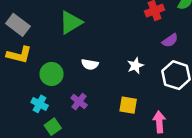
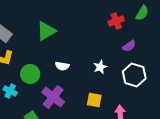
purple cross: (79, 102) -> (53, 97), size x1.6
cyan cross: (40, 104) -> (10, 91), moved

